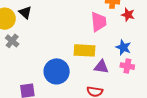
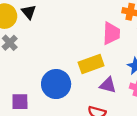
yellow rectangle: (84, 50) -> (91, 64), turned -30

